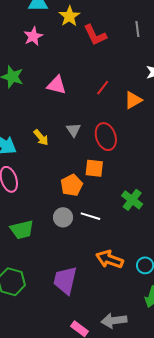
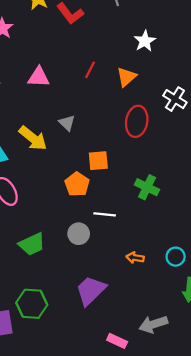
yellow arrow: (41, 137) -> (33, 138), size x1.5
red ellipse: (106, 137) -> (137, 121), moved, turned 40
gray circle: (63, 217) -> (79, 234), moved
orange arrow: (110, 259) -> (135, 258), size x0.6
purple trapezoid: (65, 280) -> (91, 290), turned 44

